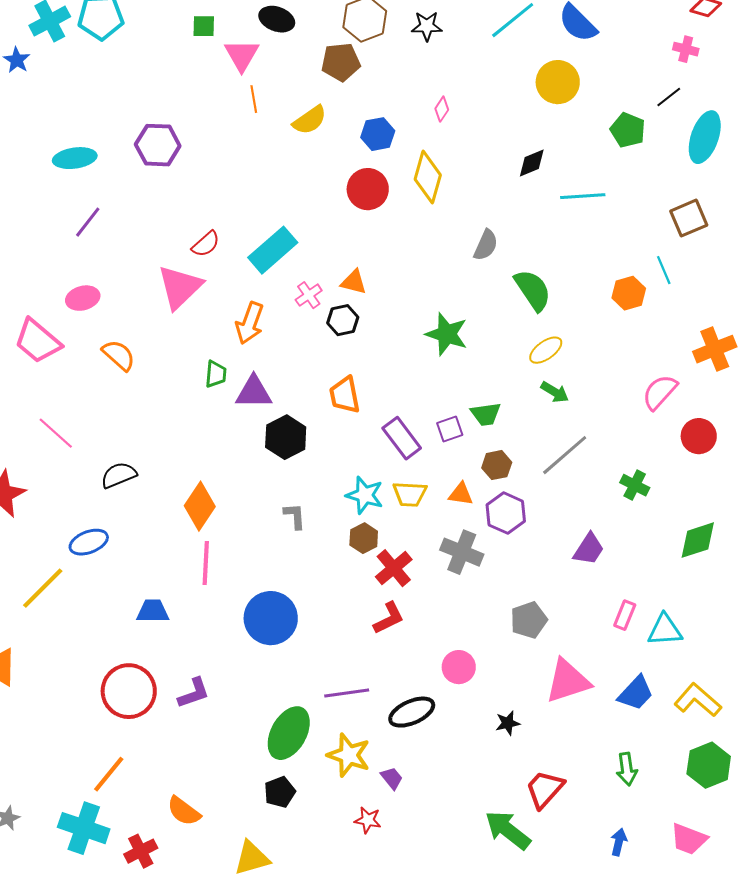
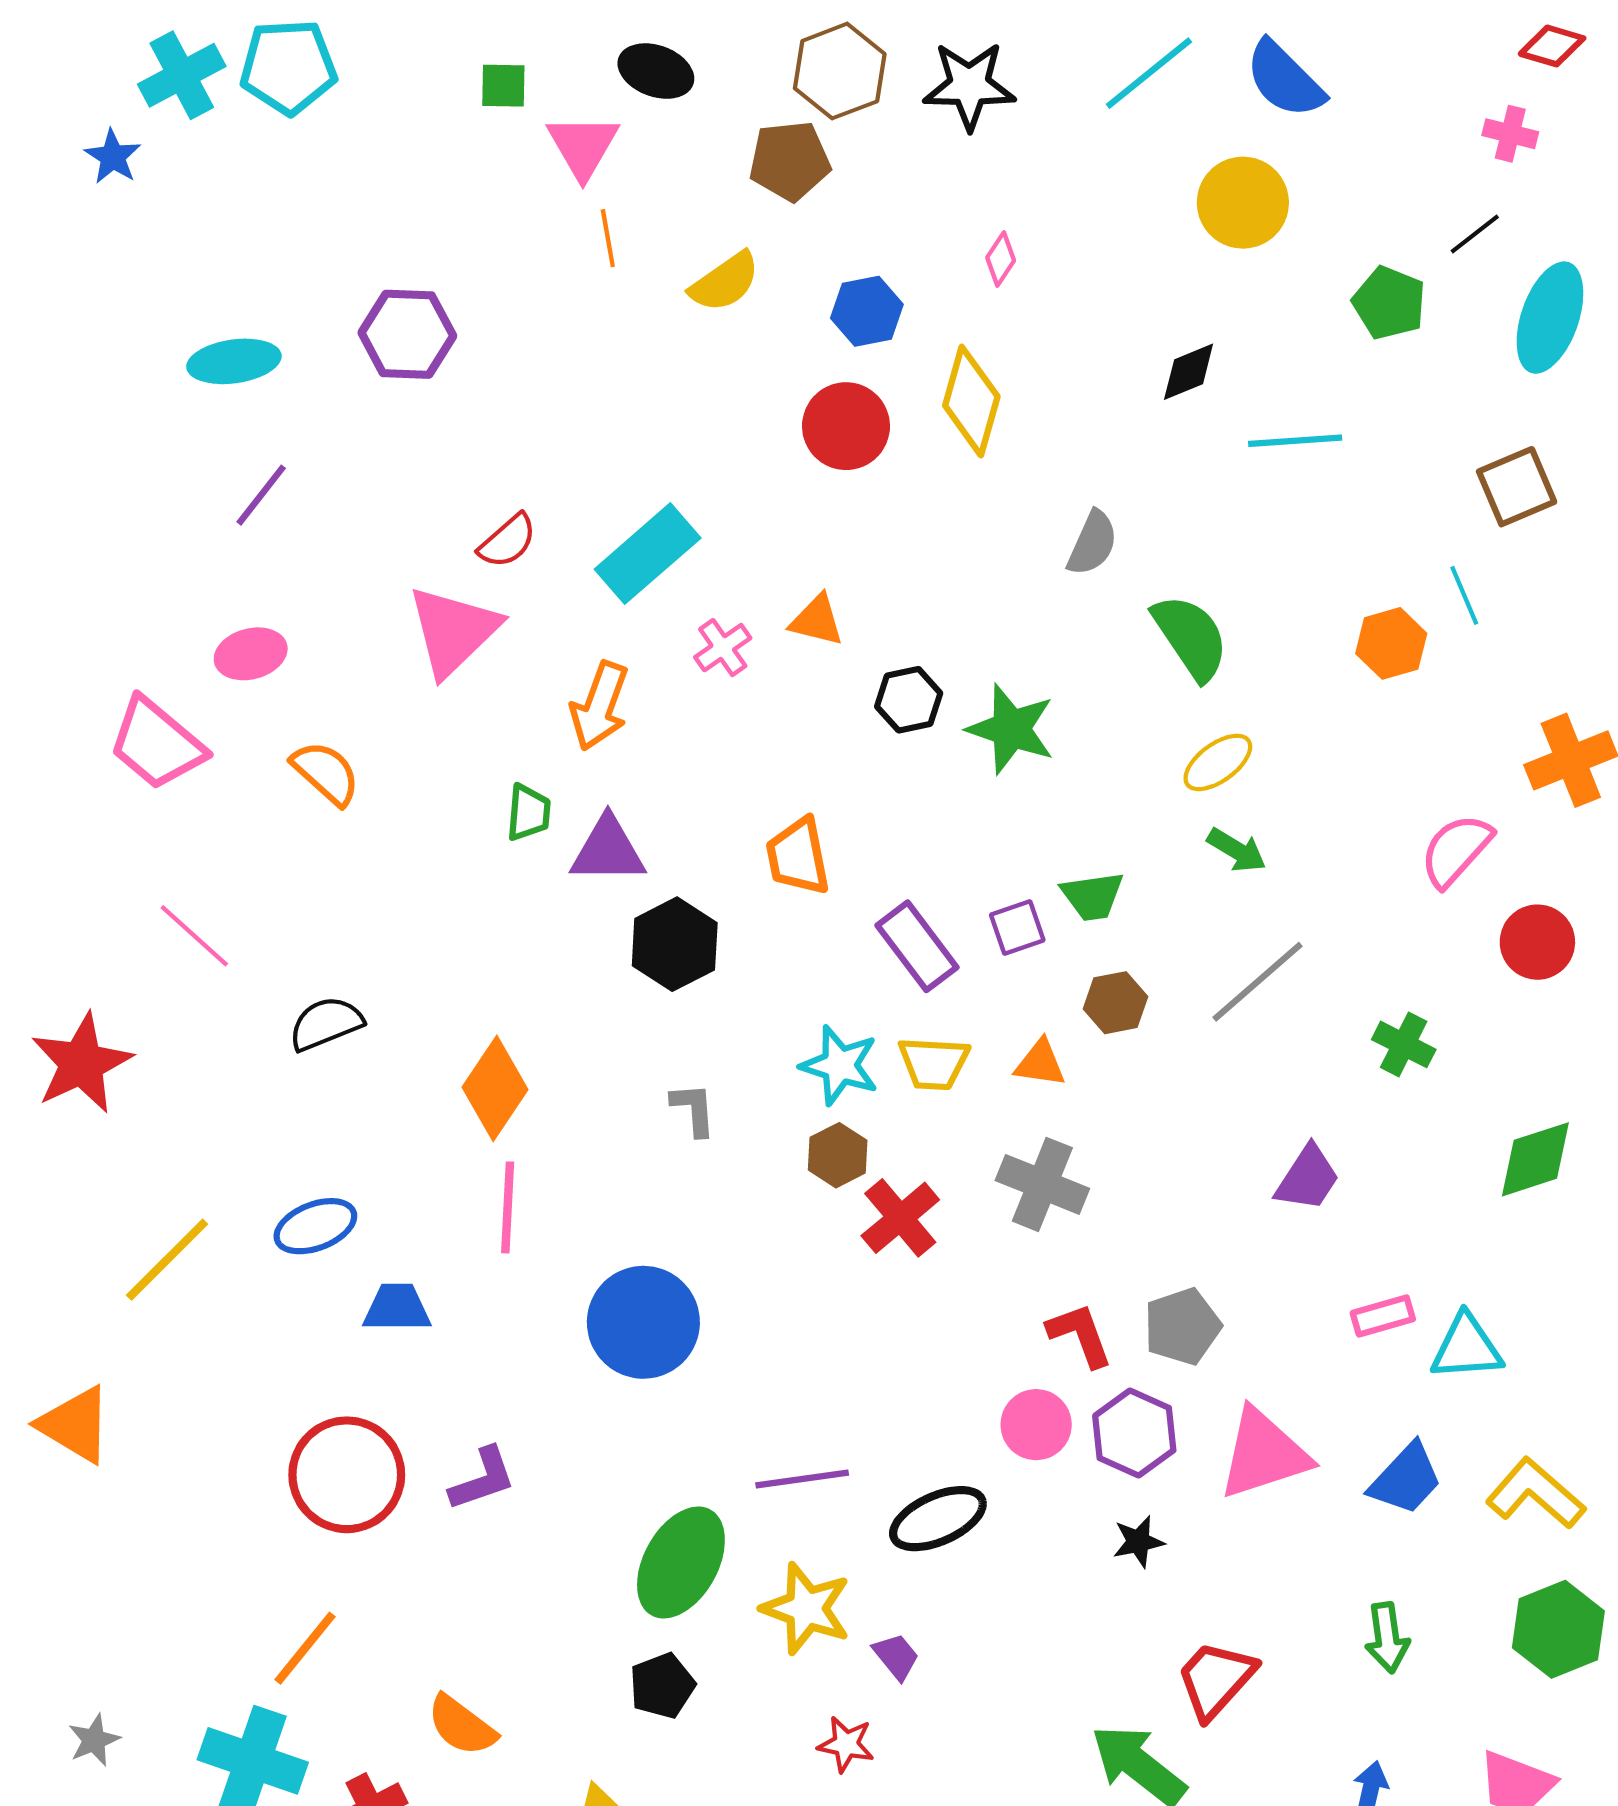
black star: (427, 26) -> (969, 86), size x1.4
black hexagon: (343, 320) -> (909, 700), moved
purple hexagon: (506, 513) -> (1134, 1433), moved
blue ellipse: (89, 542) -> (315, 1226), moved
pink rectangle: (625, 615) -> (1383, 1316), turned 52
red L-shape: (389, 618) -> (1080, 1335), moved, turned -84

